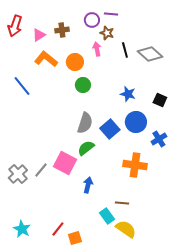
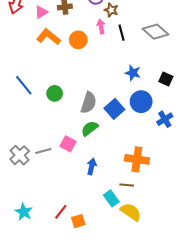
black line: (125, 50) -> (122, 33), moved
green circle: (83, 85) -> (55, 93), moved
blue line: (22, 86) -> (24, 85), moved
pink square: (65, 163) -> (68, 144), size x0.7
orange cross: (135, 165) -> (137, 159), moved
gray line: (41, 170) -> (43, 151), turned 35

